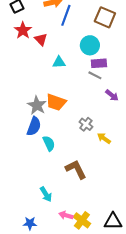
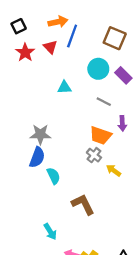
red triangle: (41, 39) -> (50, 47), moved
purple rectangle: (99, 63) -> (123, 75), moved, turned 49
purple arrow: (112, 95) -> (122, 123), turned 48
orange trapezoid: (56, 102) -> (100, 135), moved
gray star: (37, 105) -> (40, 134), turned -30

